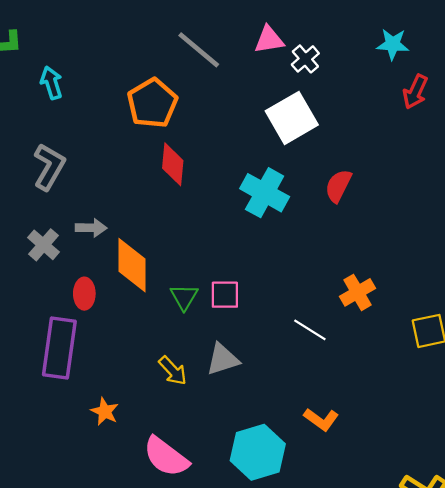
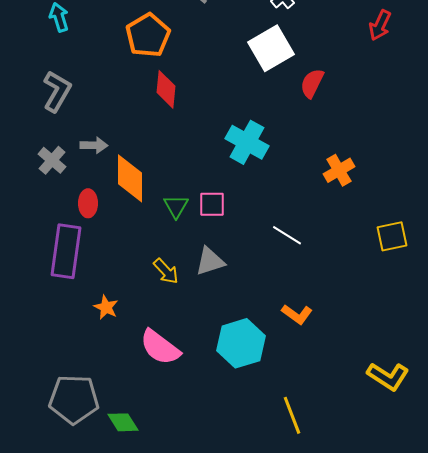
red semicircle: (338, 186) -> (312, 83), moved
cyan cross: (265, 193) -> (247, 142), moved
orange cross: (357, 292) -> (339, 170), moved

